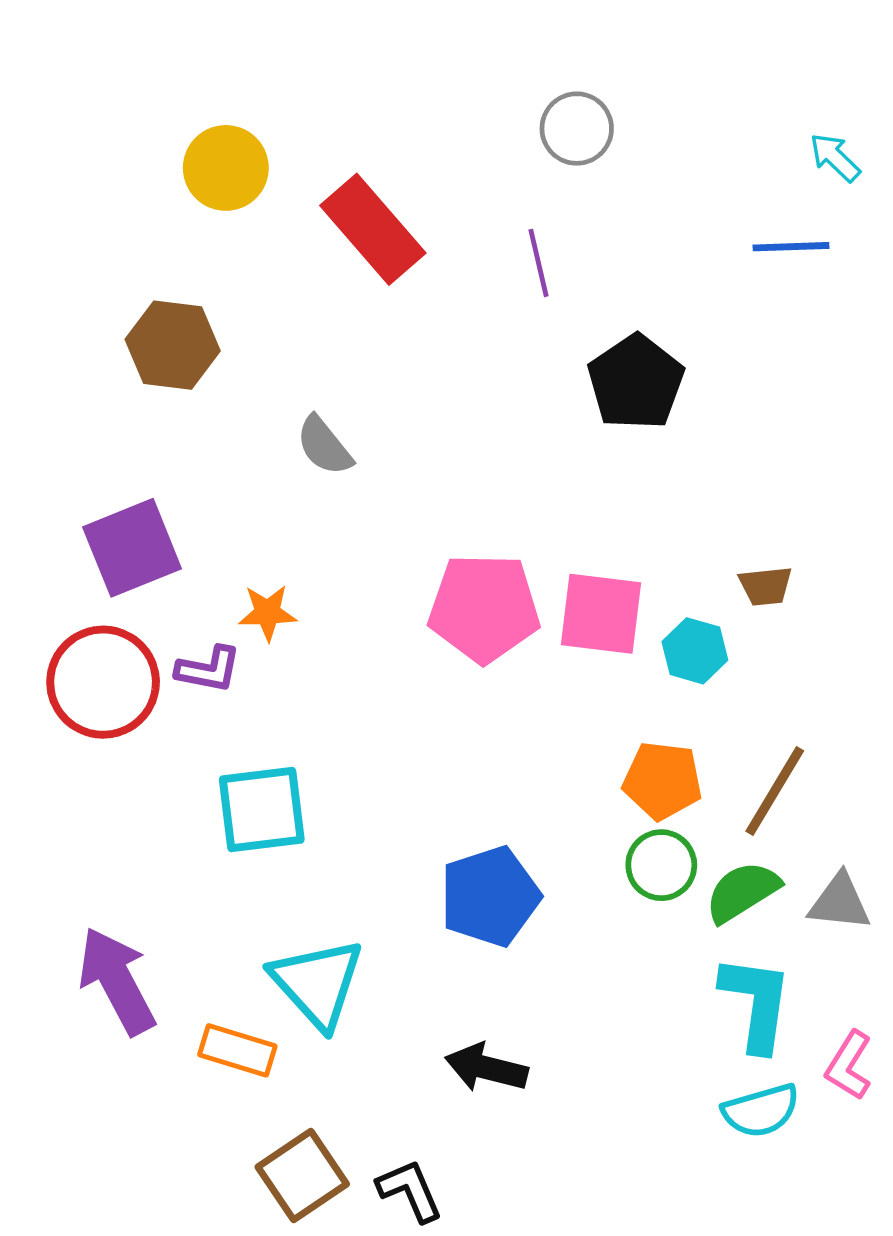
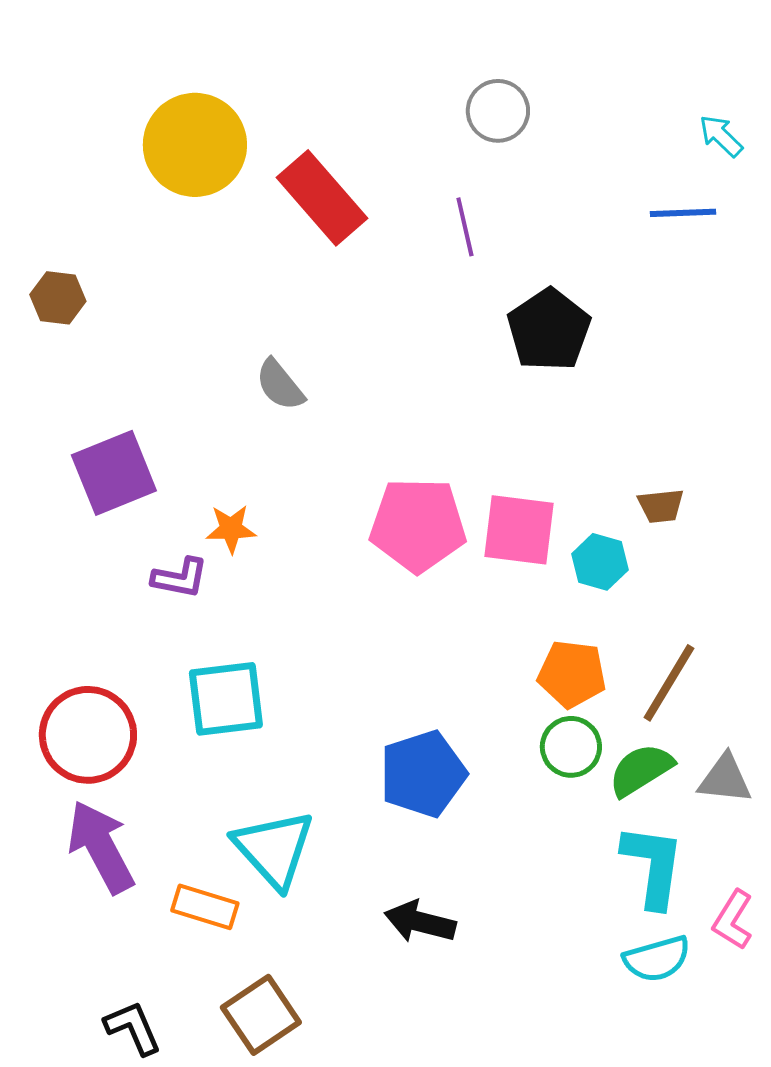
yellow circle: (226, 168) -> (195, 145), size x1.4
brown hexagon: (173, 345) -> (58, 298), moved, size x0.7
red circle: (103, 682) -> (88, 735), moved
black L-shape: (410, 1191) -> (133, 1028), moved

